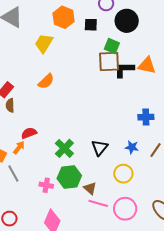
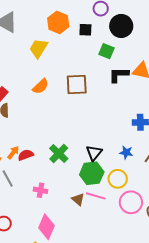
brown square: (109, 62) -> (77, 84), moved
red semicircle: (29, 133) -> (26, 155), moved
green hexagon: (69, 177) -> (92, 173), moved
brown triangle: (90, 188) -> (78, 199), moved
pink line: (98, 203) -> (96, 196), moved
pink circle: (125, 209) -> (131, 202), moved

